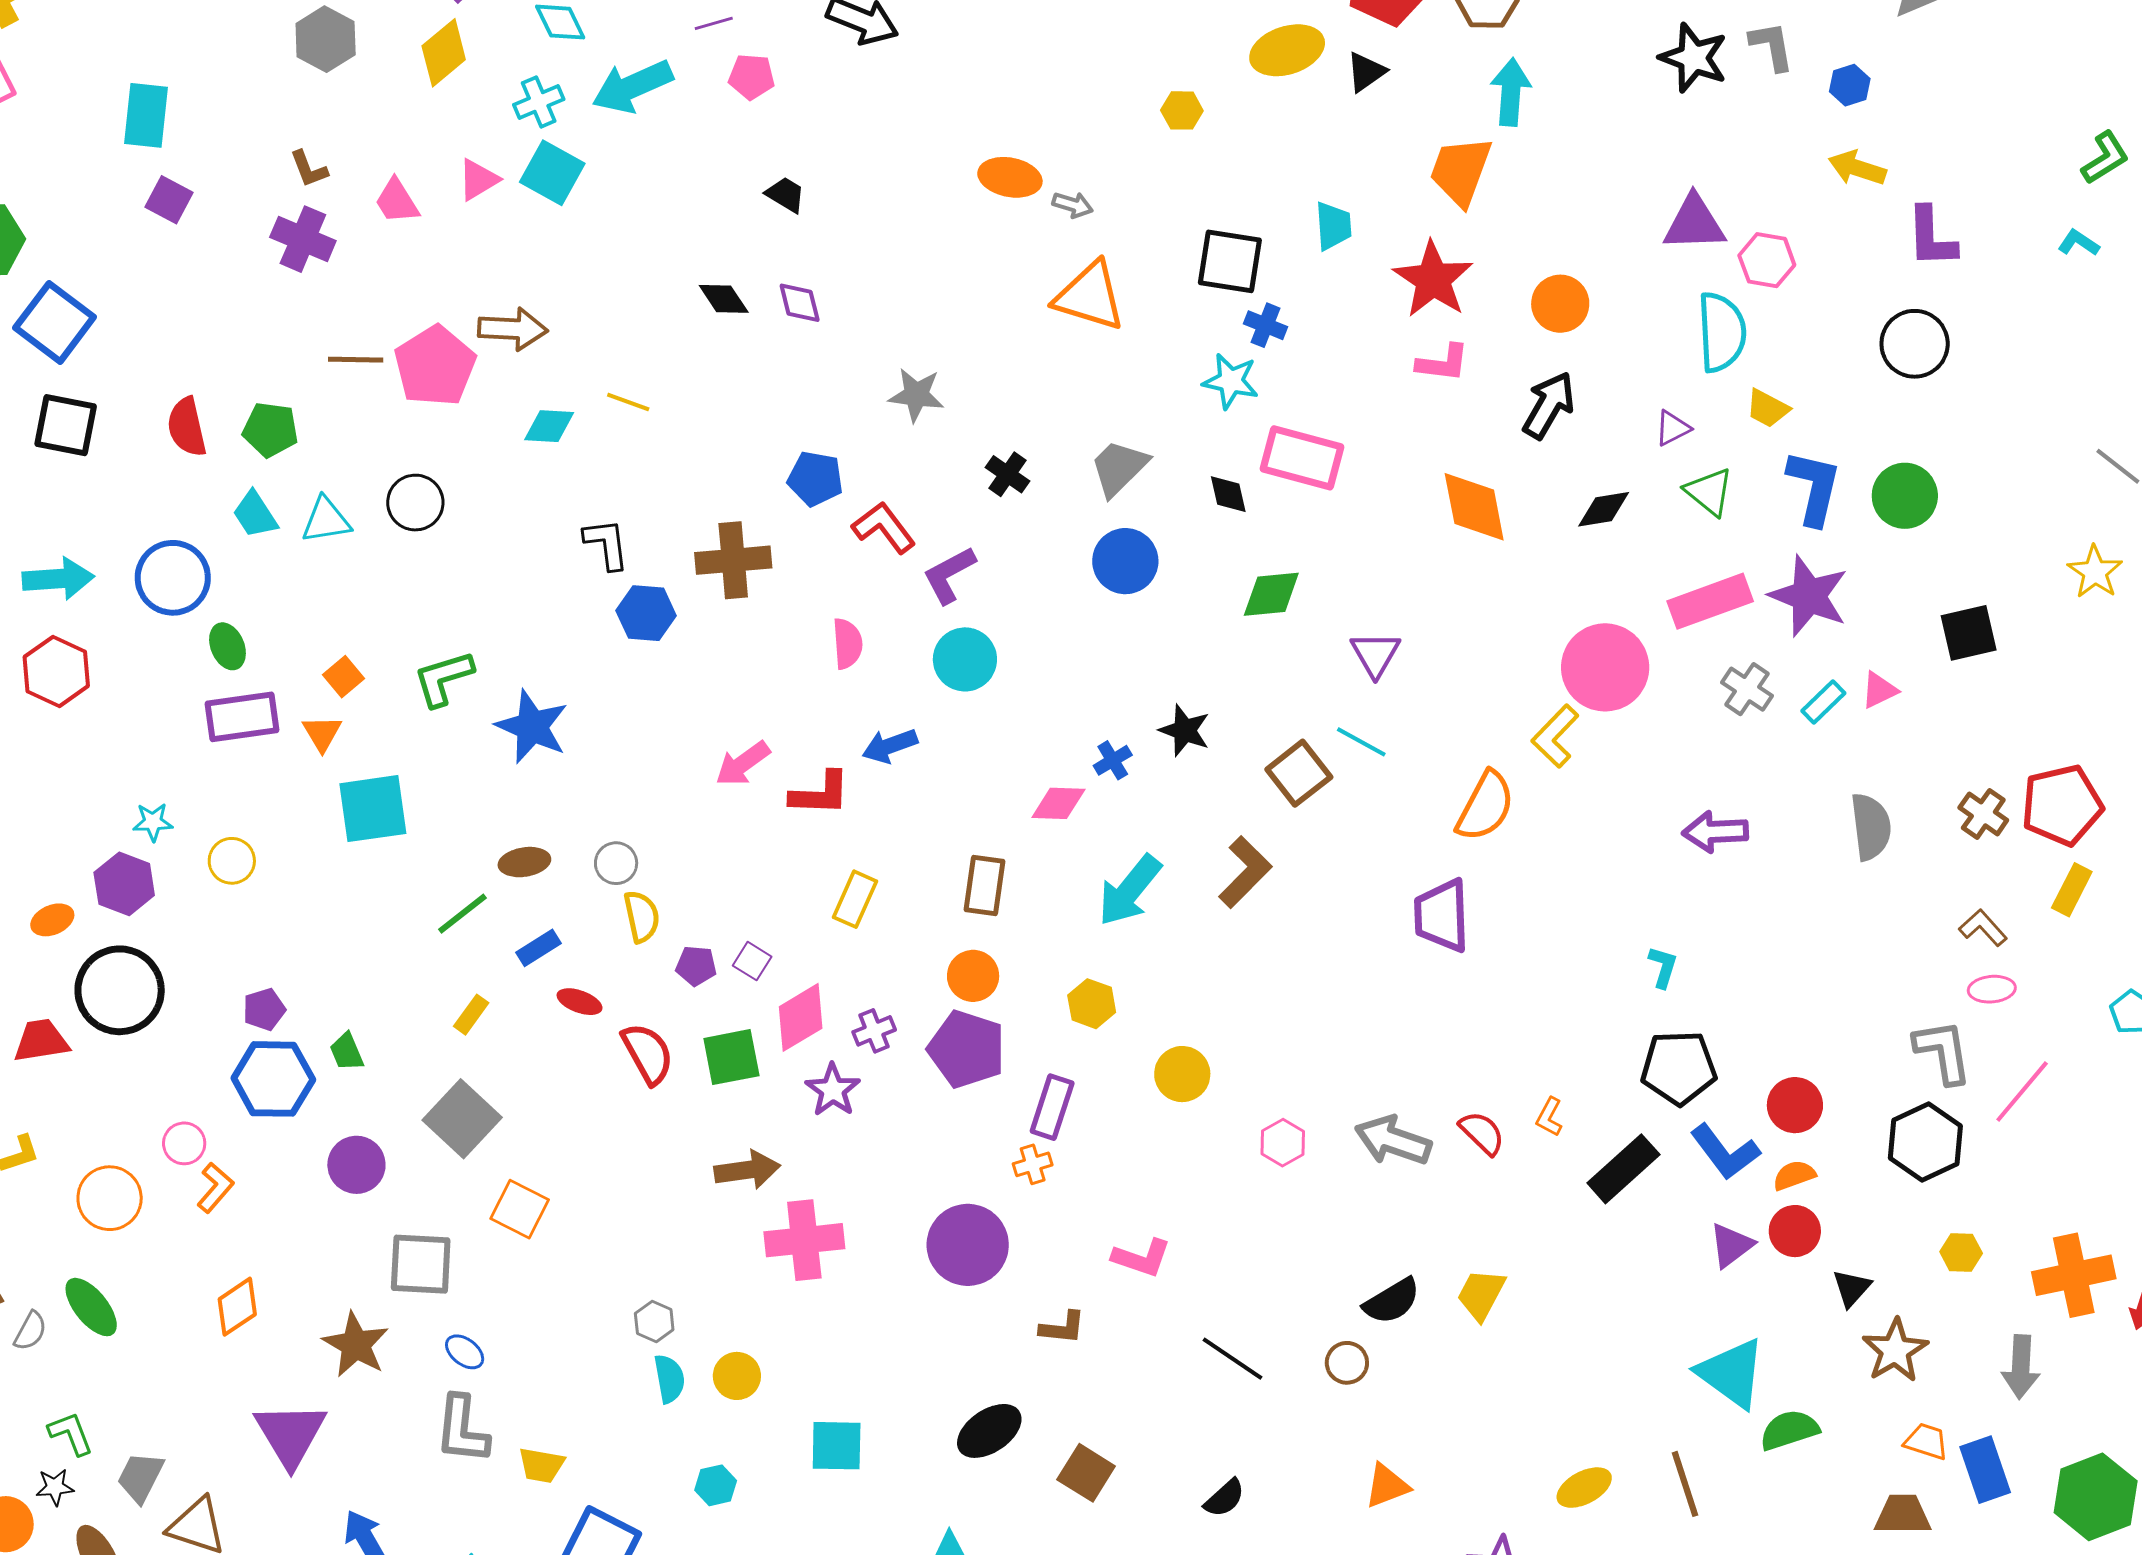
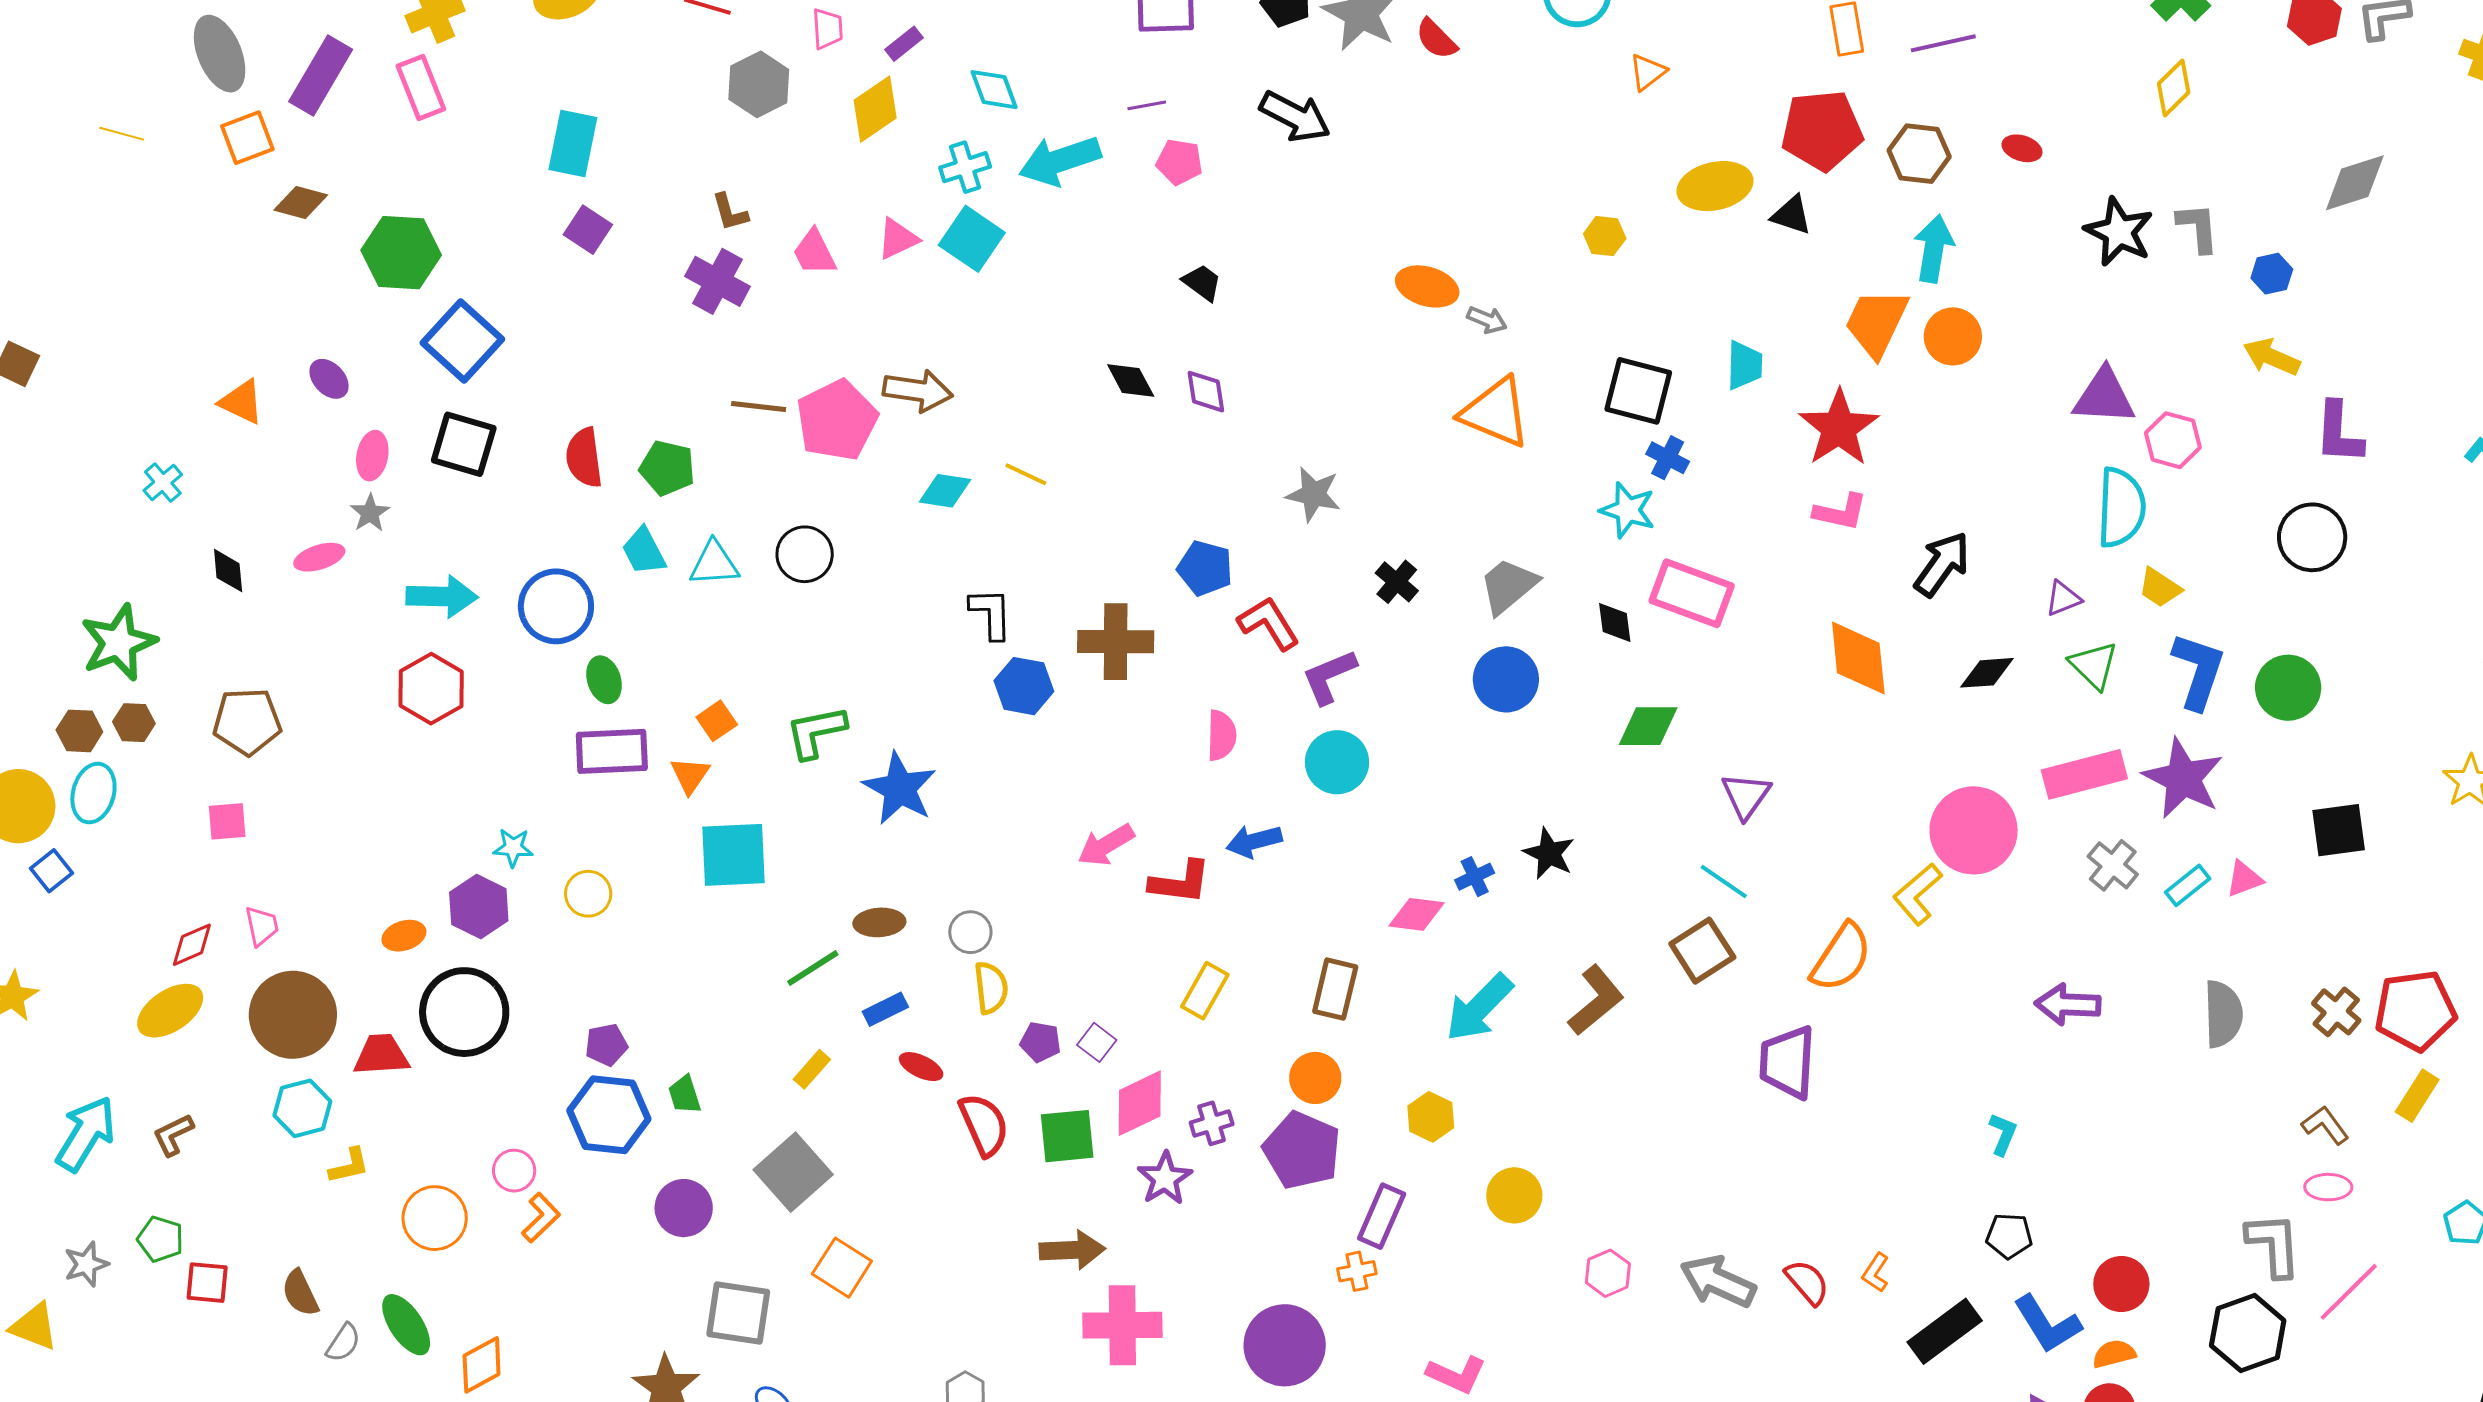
black triangle: (1366, 72) -> (1792, 215), turned 48
orange circle: (1560, 304) -> (1953, 336), moved
brown square: (1299, 773) -> (1702, 951), moved
black pentagon: (1679, 1068) -> (2009, 1236), size x0.6
orange diamond: (237, 1307) -> (482, 1365), moved

